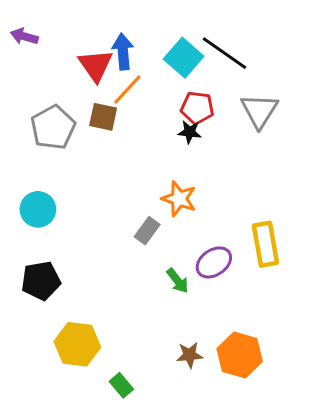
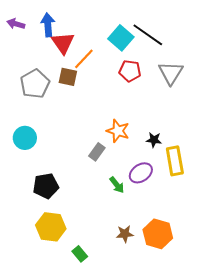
blue arrow: (123, 52) -> (48, 25), moved
black star: (190, 132) -> (154, 140), moved
black pentagon: (41, 281) -> (46, 186), moved

